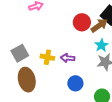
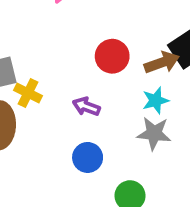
red circle: (82, 22) -> (112, 56), moved
yellow cross: (47, 57) -> (28, 93), moved

